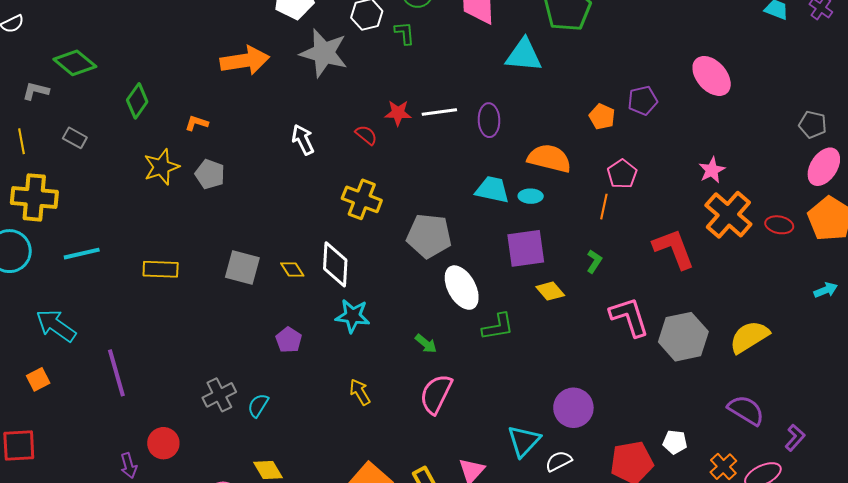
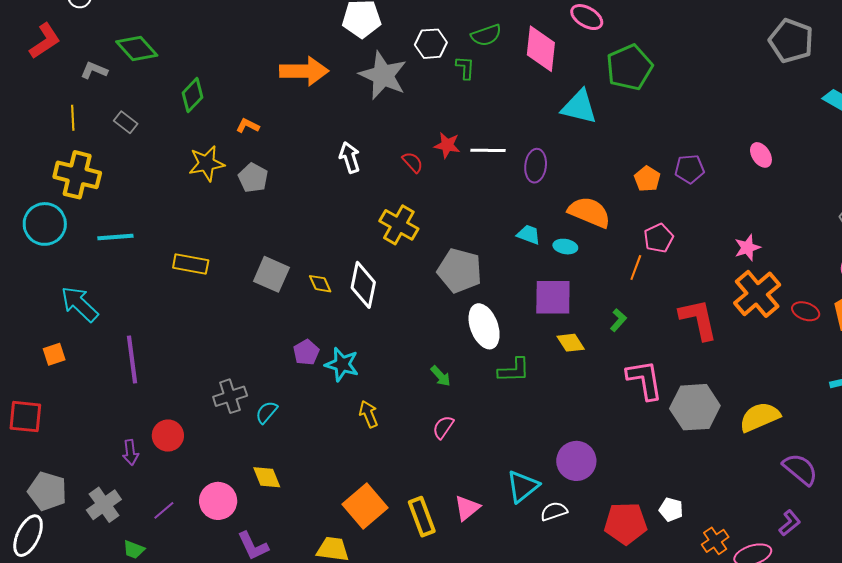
pink ellipse: (712, 76) -> (761, 155), size x0.6
cyan trapezoid: (492, 190) -> (529, 234), size x0.7
cyan star: (353, 316) -> (342, 364), moved
pink semicircle: (436, 394) -> (443, 427), size x0.6
purple semicircle: (746, 410) -> (800, 469), moved

